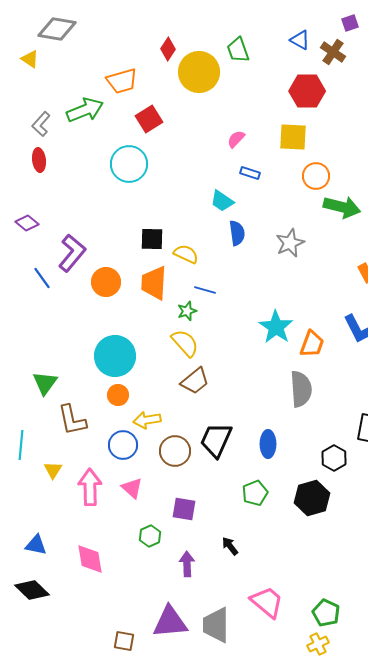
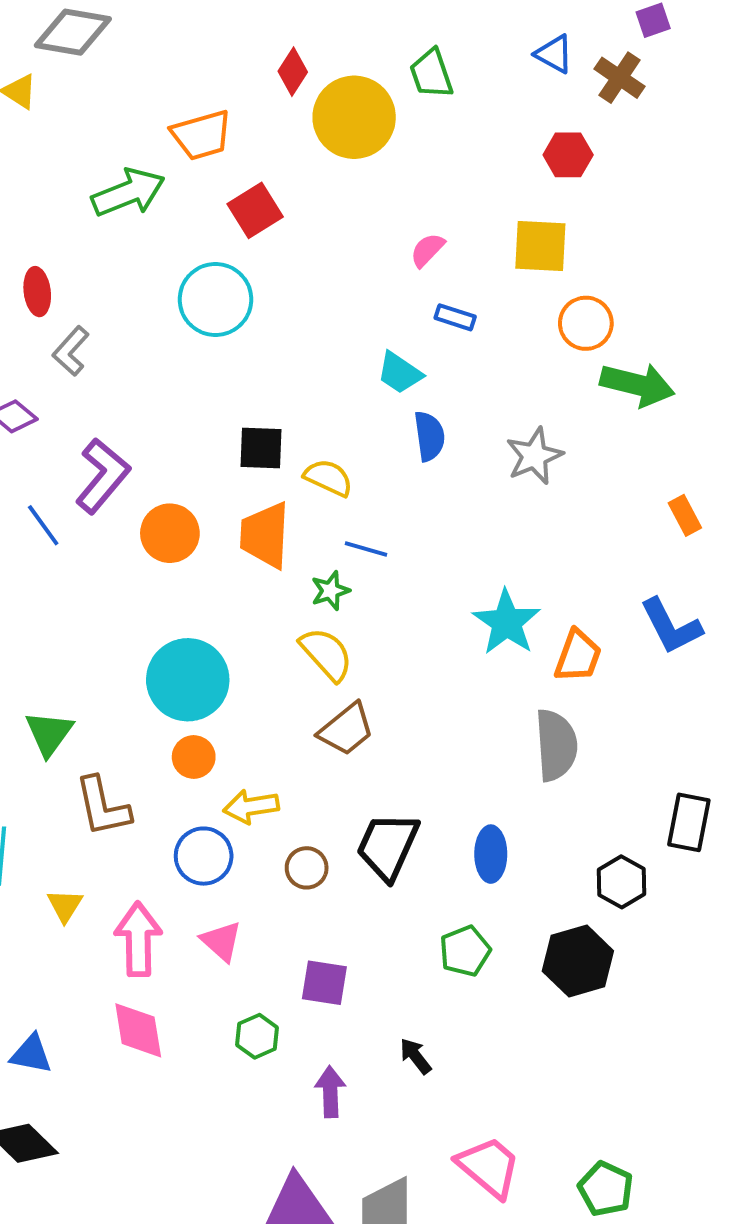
red hexagon: (307, 91) -> (568, 155), size x0.7
gray L-shape: (41, 124) -> (71, 351), moved
brown circle: (175, 451) -> (307, 868), size x0.7
pink diamond: (90, 559) -> (138, 1030), moved

